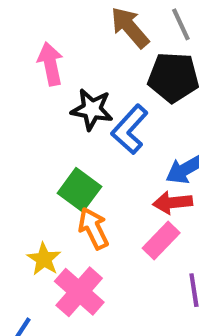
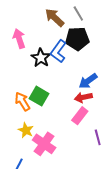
black star: (92, 109) -> (41, 58), turned 30
blue L-shape: (130, 129) -> (58, 51), moved
orange arrow: (93, 228) -> (22, 101), moved

